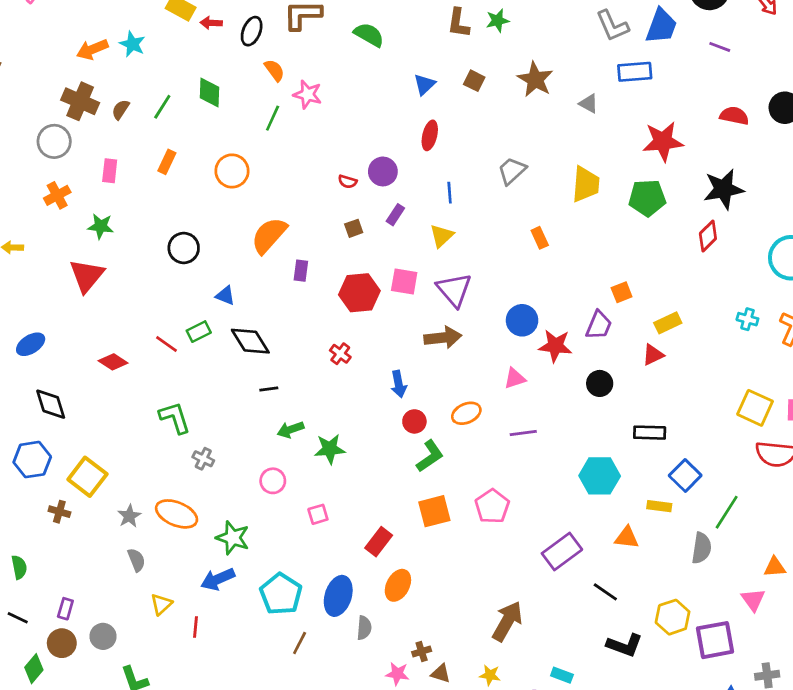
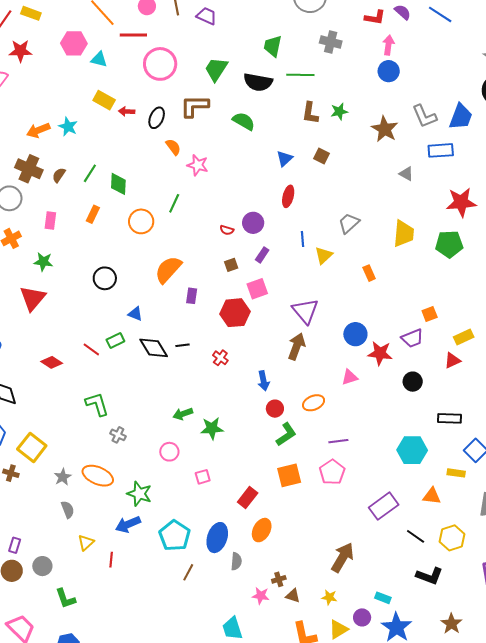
brown star: (535, 79) -> (385, 129), moved
green diamond: (209, 92) -> (118, 184), moved
green line: (273, 118) -> (174, 203), moved
yellow triangle: (442, 236) -> (324, 255), moved
pink square: (404, 281) -> (257, 289), moved, turned -30
purple trapezoid: (599, 325) -> (412, 338), turned 45
brown arrow: (443, 338) -> (297, 346), turned -64
black line: (269, 389) -> (183, 345), moved
purple line: (523, 433) -> (338, 441), moved
yellow hexagon: (673, 617) -> (452, 538), moved

